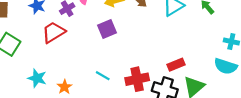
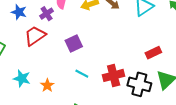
purple square: (107, 29) -> (74, 44), moved
red rectangle: (176, 65) -> (153, 53), moved

